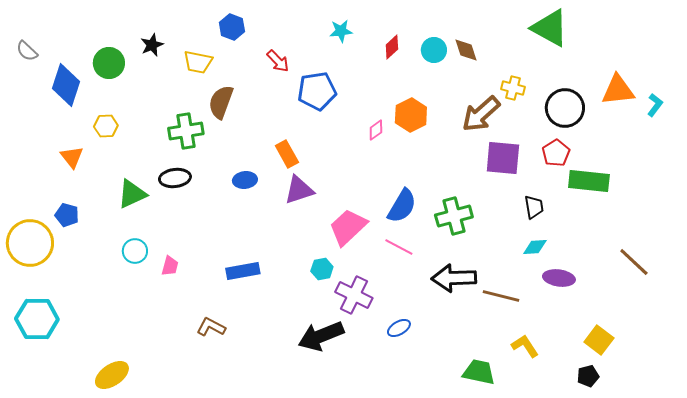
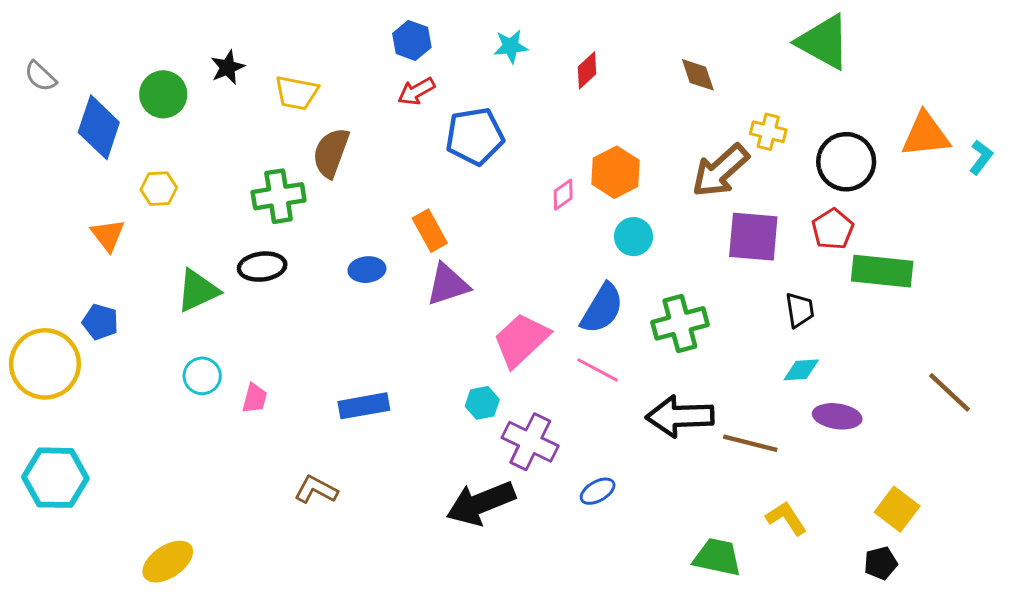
blue hexagon: (232, 27) -> (412, 40), moved
cyan circle: (434, 50) -> (633, 237), moved
red arrow: (278, 61) -> (416, 91), turned 105

